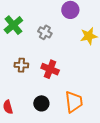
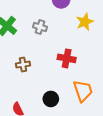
red cross: (50, 69) -> (67, 58), moved

